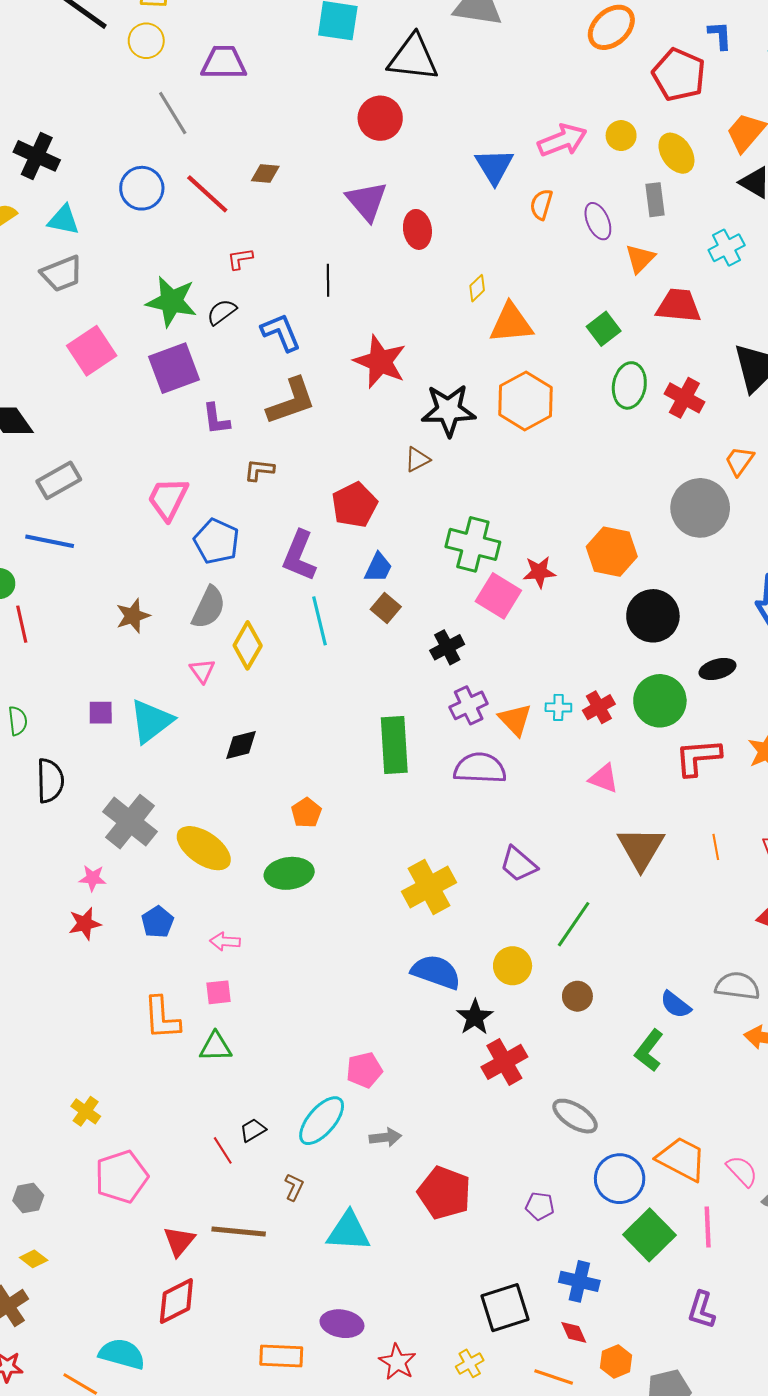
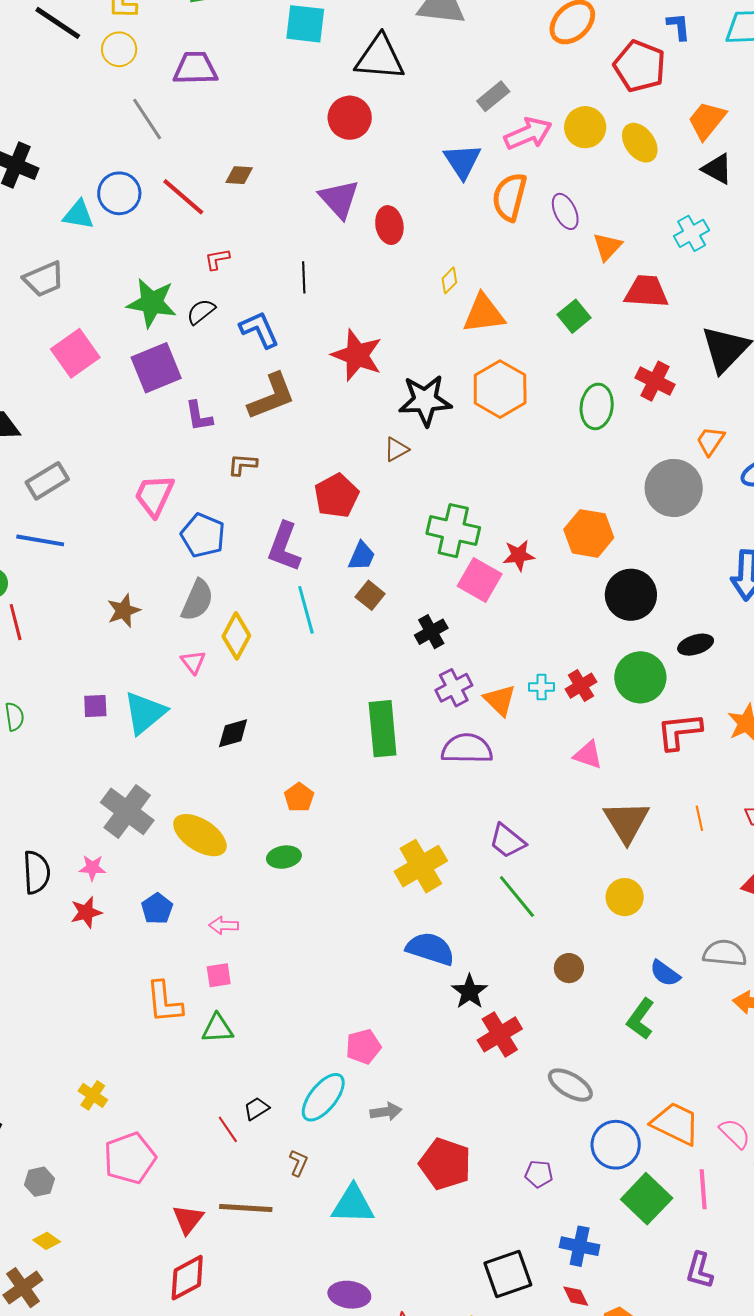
yellow circle: (621, 136) -> (585, 127), size x1.4
gray rectangle: (655, 200) -> (493, 96), moved, turned 60
orange semicircle: (541, 204) -> (510, 197), size x1.6
cyan triangle: (63, 220) -> (78, 215), moved
green ellipse: (629, 385) -> (597, 406), moved
black semicircle: (50, 781) -> (36, 872), moved
green ellipse: (289, 873) -> (284, 857), size x0.7
green line: (574, 924) -> (517, 896), moved, turned -72
yellow circle: (513, 966) -> (625, 897), moved

